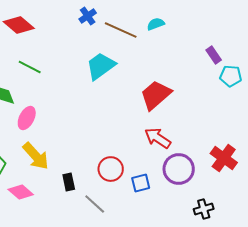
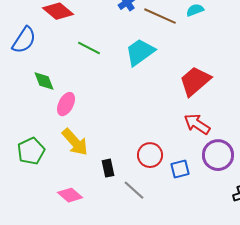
green line: (30, 67) -> (89, 48), moved
pink diamond: (21, 192) -> (70, 195), moved

